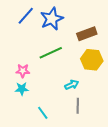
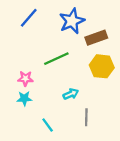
blue star: (52, 19) -> (72, 21), moved
cyan arrow: (72, 85) -> (71, 94), moved

